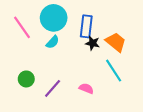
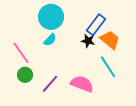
blue rectangle: (86, 26) -> (96, 25), moved, turned 30
pink line: (22, 27) -> (21, 53), moved
pink semicircle: (86, 88) -> (82, 84), size x1.6

